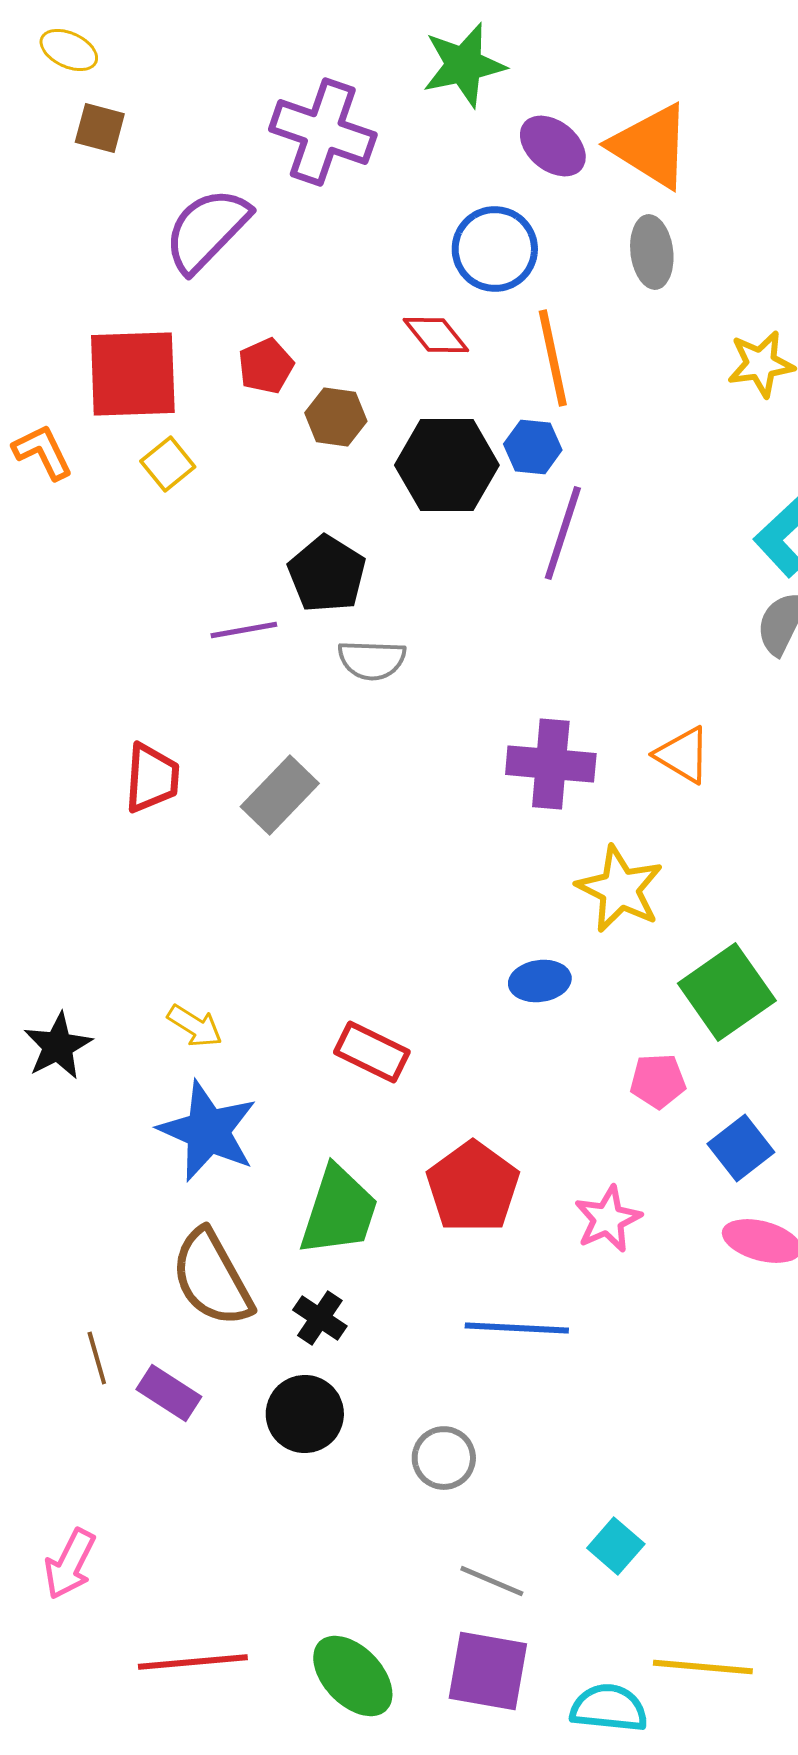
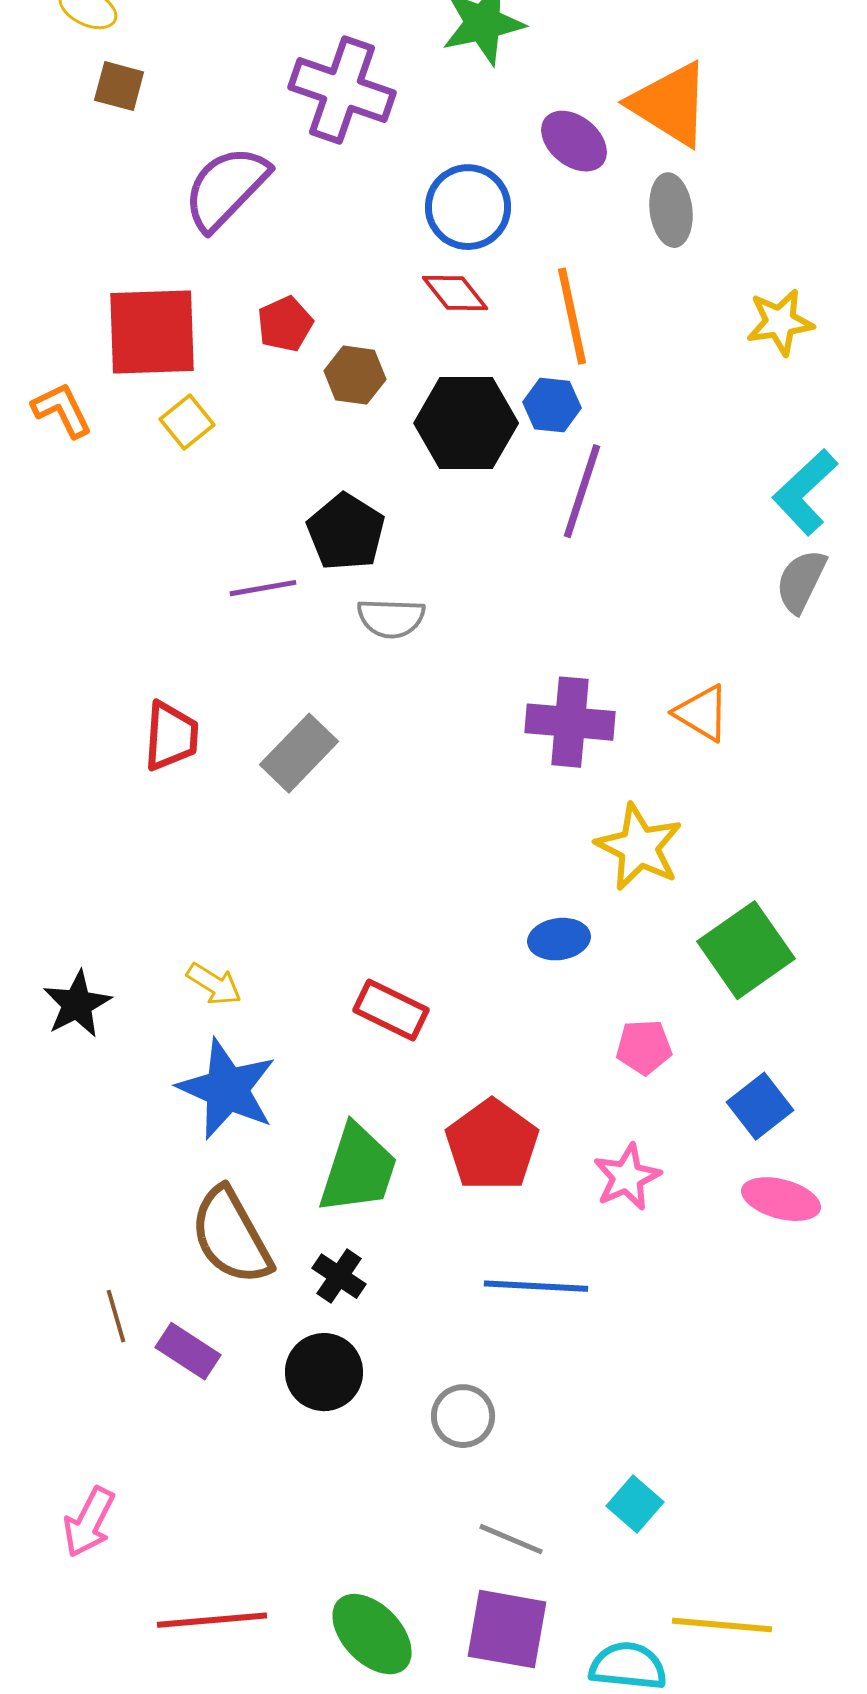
purple ellipse: (553, 146) -> (574, 141), moved
blue circle: (495, 249) -> (468, 207), moved
pink pentagon: (658, 1081) -> (644, 1047), moved

